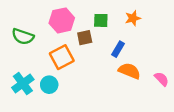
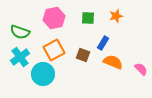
brown square: (85, 38) -> (83, 55), moved, turned 32
cyan cross: (23, 84) -> (20, 57), moved
cyan circle: (49, 85) -> (43, 74), size x1.5

